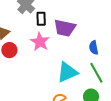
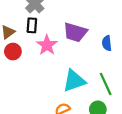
black rectangle: (41, 19) -> (32, 25), moved
blue semicircle: (94, 48) -> (107, 43), moved

